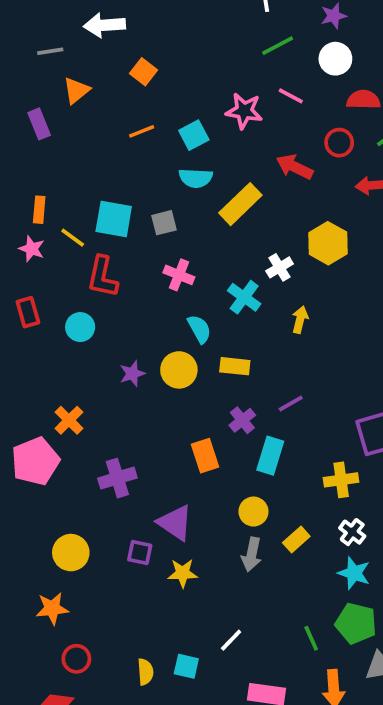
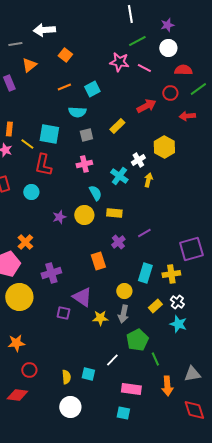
pink star: (244, 111) -> (119, 62), moved
red arrow: (294, 167) -> (146, 106), turned 126
cyan semicircle: (196, 178) -> (77, 112), moved
yellow rectangle: (240, 204) -> (117, 126), size x0.7
gray square: (164, 223) -> (86, 135), moved
pink cross: (179, 275) -> (84, 164), turned -35
yellow arrow: (300, 320) -> (148, 180), moved
cyan rectangle: (270, 456) -> (145, 273), moved
yellow rectangle: (296, 540) -> (155, 306), moved
yellow circle: (71, 553) -> (19, 297), moved, size x1.4
yellow star: (183, 573) -> (100, 318), moved
green pentagon: (356, 623) -> (137, 340), moved, turned 30

